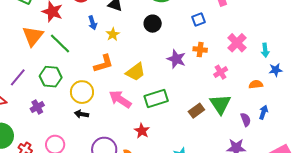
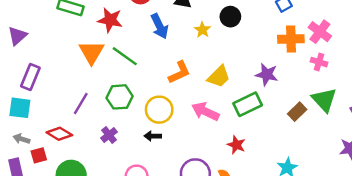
blue arrow: (93, 23) -> (160, 26), size x1.5
yellow star: (113, 34) -> (202, 30), moved
pink cross: (237, 43) -> (320, 32), moved
orange cross: (200, 50) -> (291, 39), size x1.5
purple star: (176, 59) -> (267, 74), moved
pink cross: (221, 72) -> (319, 62), turned -32
black arrow: (81, 114) -> (153, 136), moved

